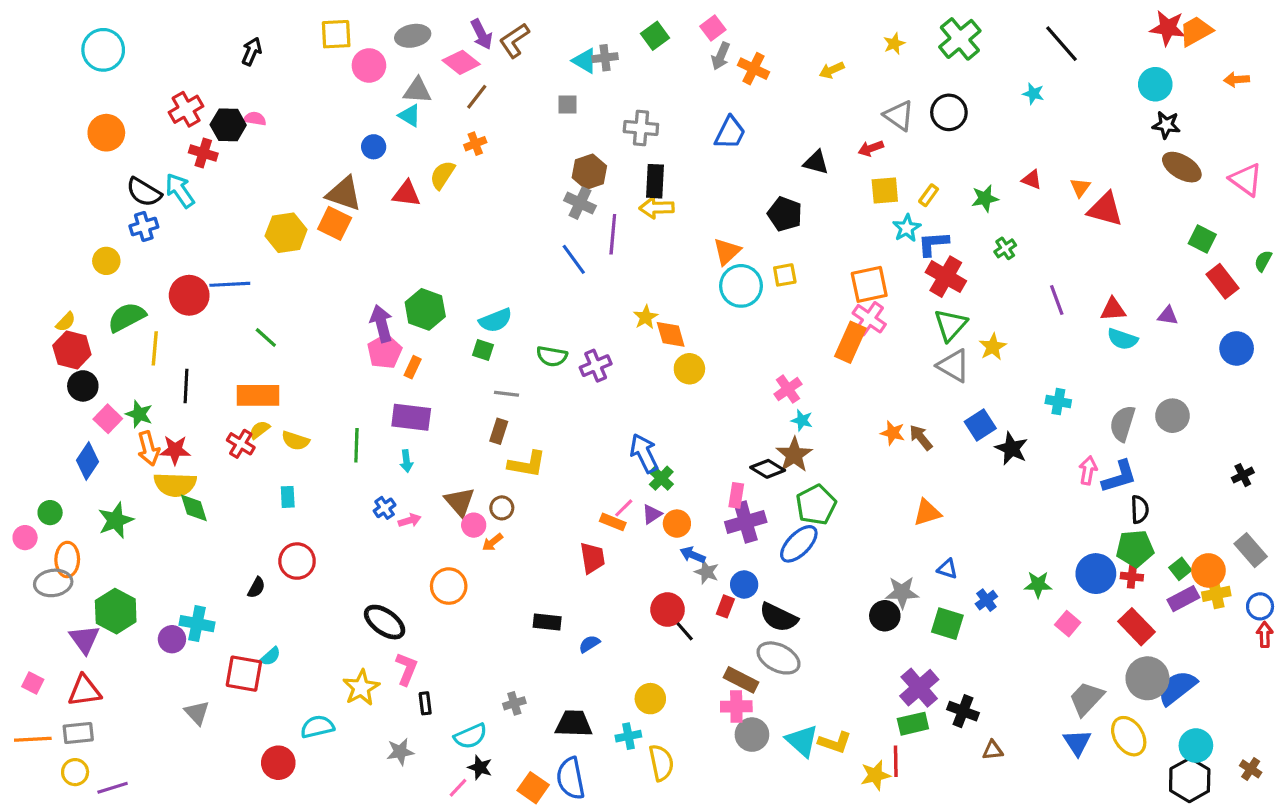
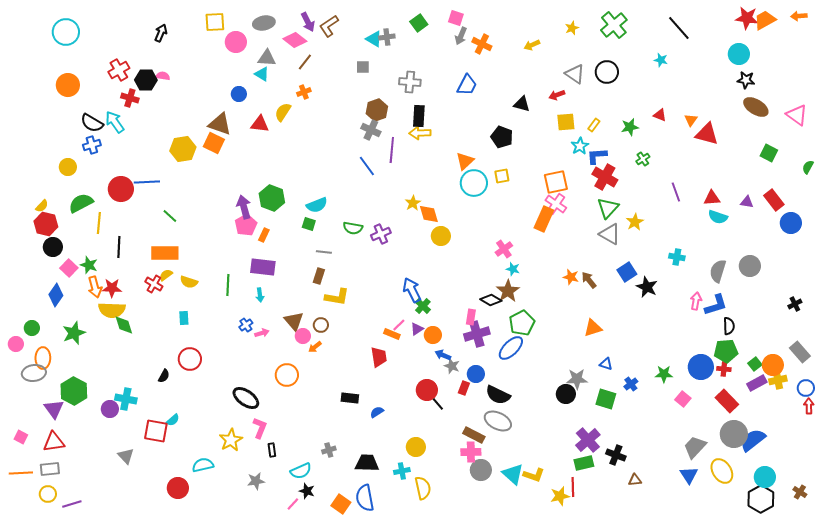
pink square: (713, 28) -> (456, 18), turned -35
orange arrow: (1237, 80) -> (799, 16), moved
red rectangle: (1222, 281) -> (774, 200), moved

